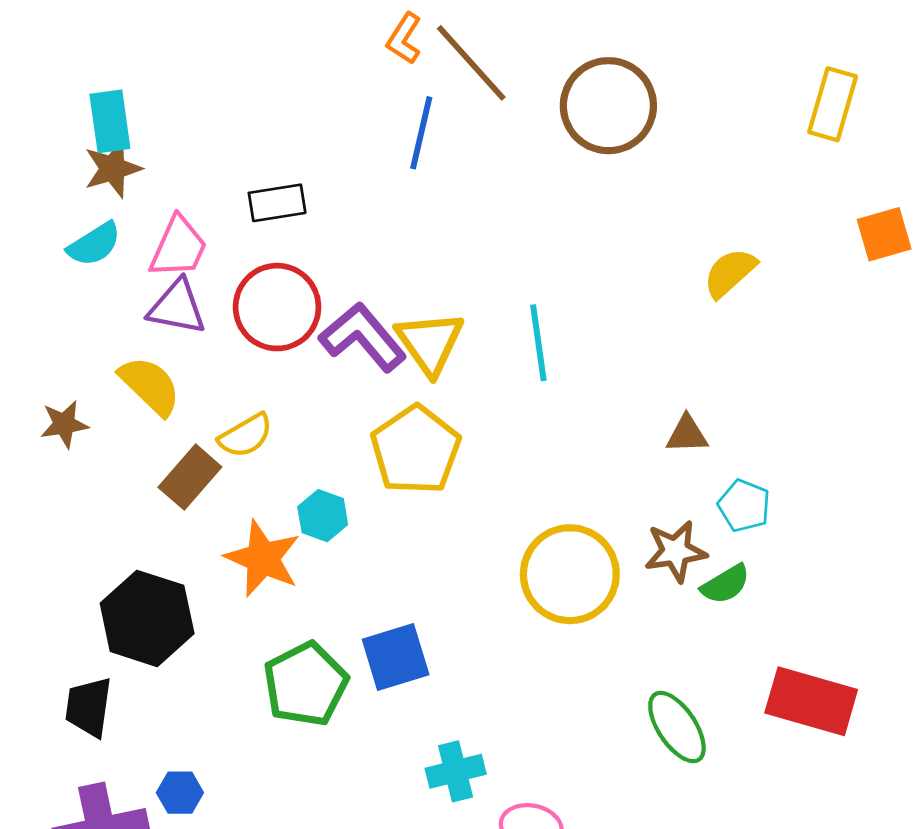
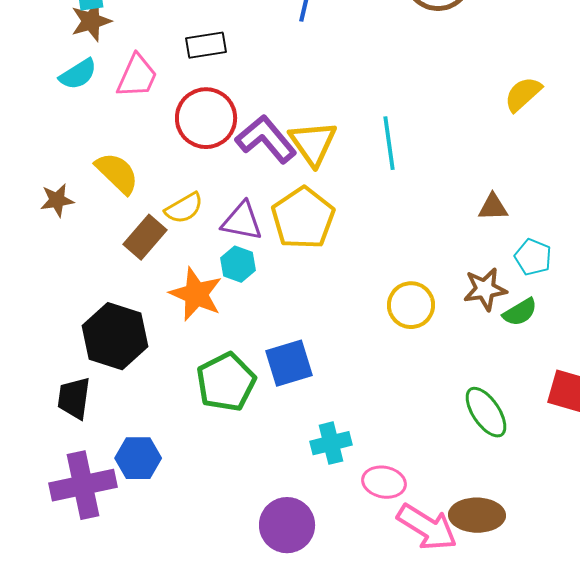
purple triangle: (177, 307) -> (242, 221), moved
yellow circle: (570, 574) -> (411, 305), size x0.7
blue hexagon: (180, 793) -> (138, 458), size x1.4

